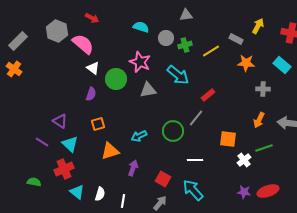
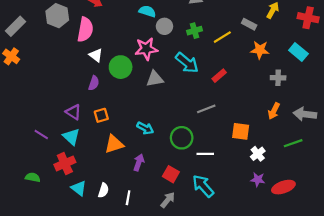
gray circle: (166, 38) -> (164, 26), moved
pink semicircle: (83, 44) -> (85, 30), turned 60
pink star: (140, 62) -> (146, 49), turned -30
red rectangle: (208, 95) -> (219, 76), moved
gray line: (196, 118) -> (206, 109), turned 30
purple triangle: (60, 121) -> (73, 112), moved
green circle: (173, 131) -> (182, 138), moved
cyan arrow: (139, 136) -> (145, 128), turned -126
green line: (264, 148) -> (293, 143), moved
purple star: (244, 192) -> (258, 180), moved

